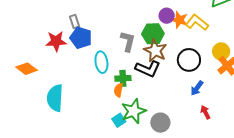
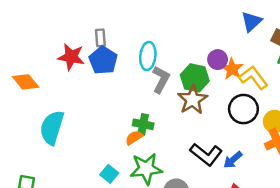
black circle: (189, 60) -> (243, 109), moved
cyan ellipse: (101, 62) -> (148, 56), moved
black L-shape: (148, 69) -> (206, 154), moved
orange semicircle: (118, 90) -> (134, 138), turned 32
cyan square: (119, 120) -> (109, 174), moved, turned -32

